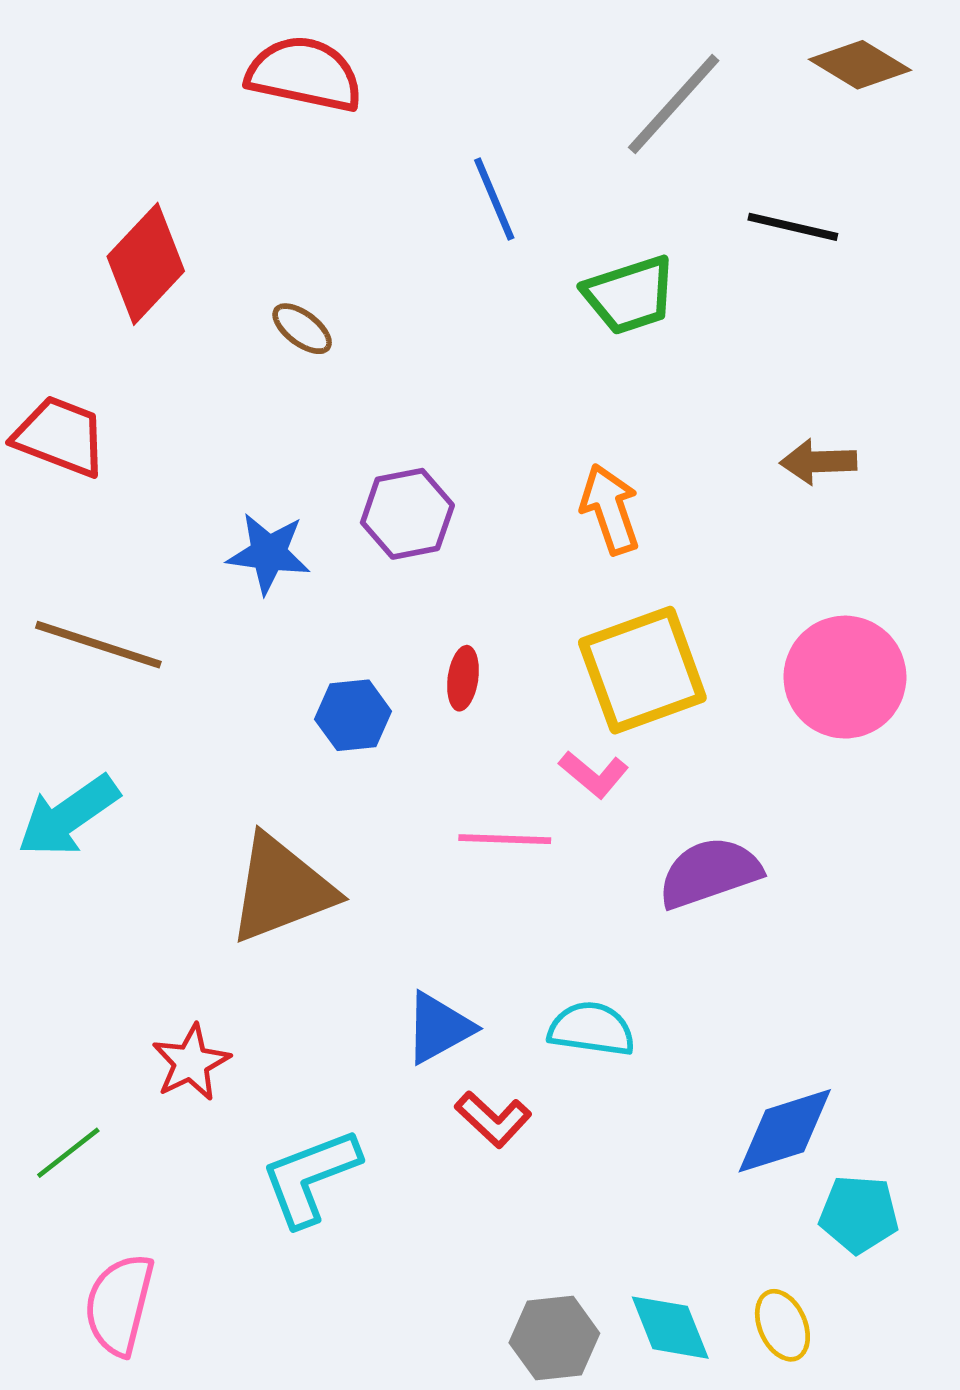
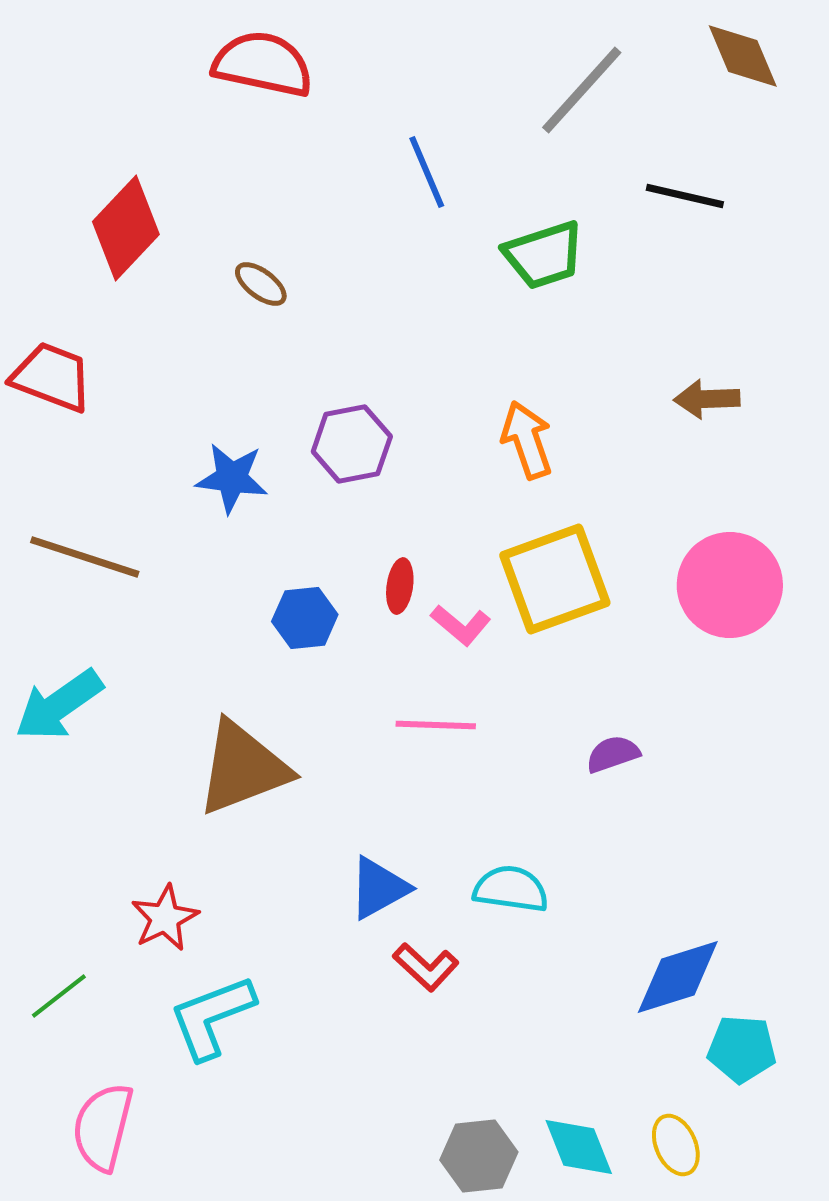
brown diamond: (860, 65) -> (743, 56), turned 36
pink L-shape: (594, 774) -> (461, 625), moved
purple semicircle: (710, 873) -> (613, 754), size x0.6
cyan L-shape: (310, 1177) -> (212, 1017), moved

